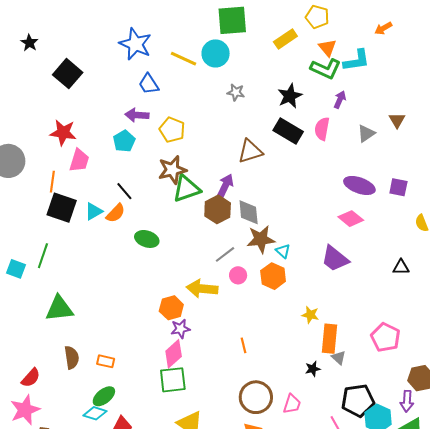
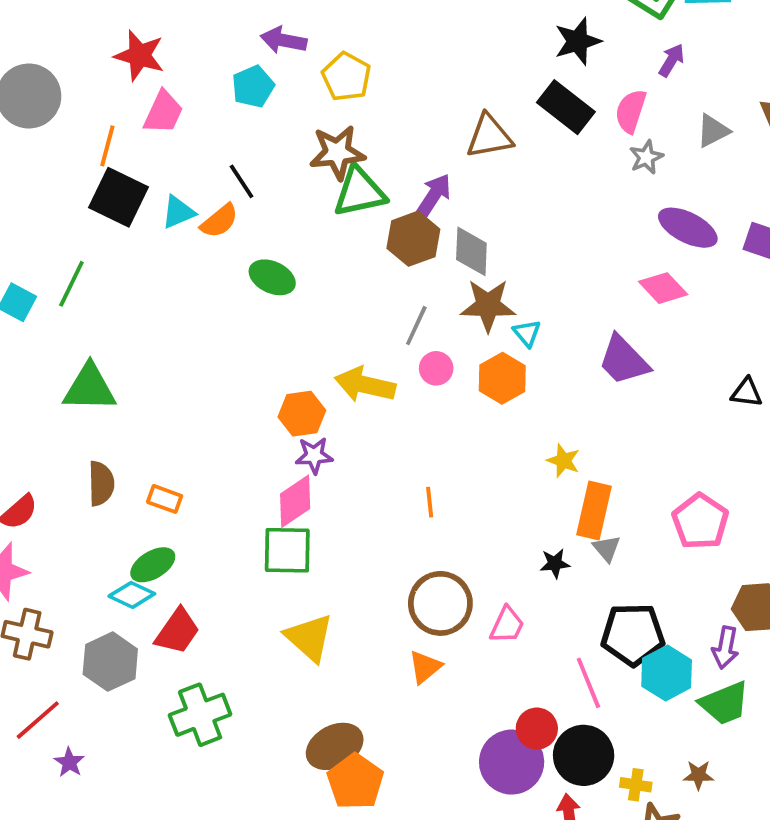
gray star: (236, 92) -> (646, 157), moved, turned 30
gray line: (225, 254) -> (416, 326), turned -35

